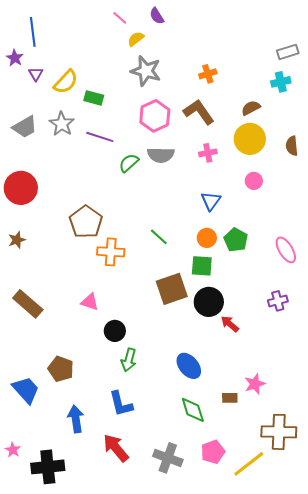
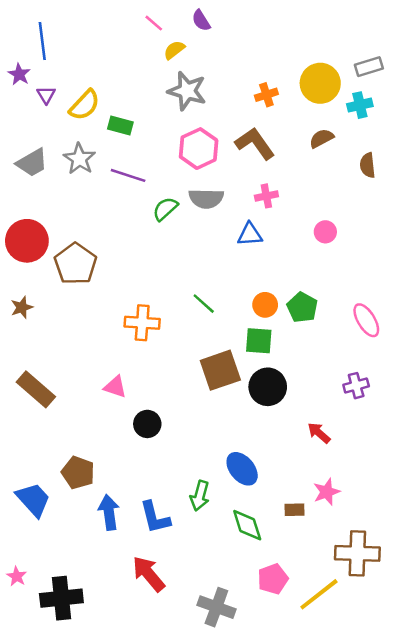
yellow circle: (250, 139) -> (320, 83), moved
brown semicircle: (292, 146) -> (368, 165), moved
blue triangle: (211, 201) -> (250, 234), moved, turned 50
brown pentagon: (86, 222) -> (76, 264), moved
red arrow: (230, 324) -> (319, 433), moved
green arrow: (129, 360) -> (200, 496), moved
blue arrow: (76, 419) -> (109, 512), moved
gray cross: (168, 458) -> (216, 607), moved

